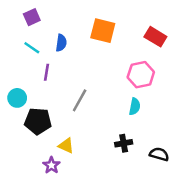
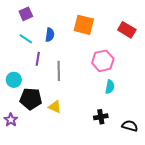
pink hexagon: (141, 75) -> (103, 61), moved
gray line: (80, 100) -> (59, 71), moved, turned -30
yellow triangle: (66, 146) -> (55, 107), moved
purple star: (51, 165) -> (11, 120), moved

